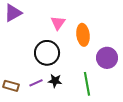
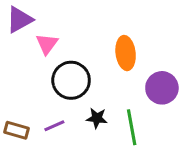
pink triangle: (58, 23) -> (47, 44), moved
black star: (55, 81) -> (97, 118), moved

